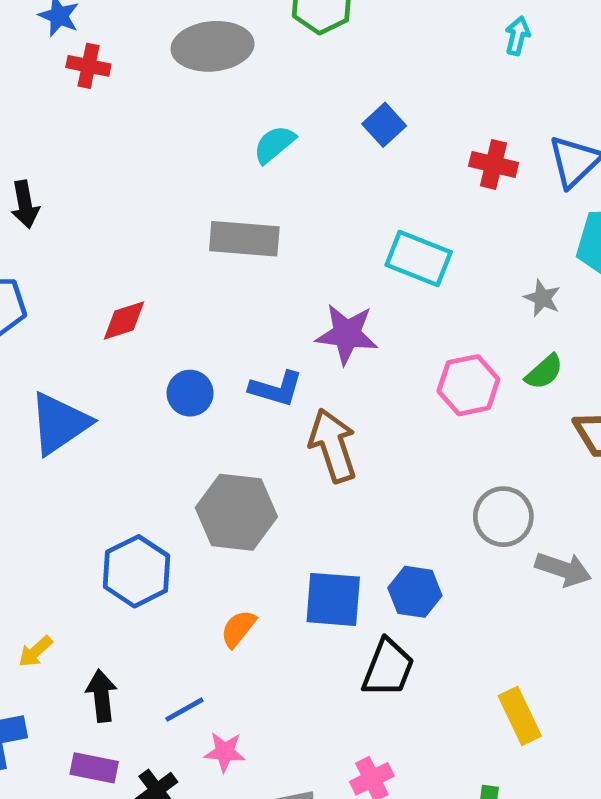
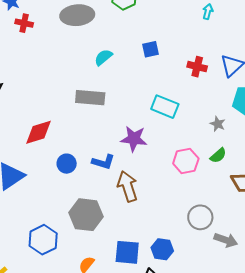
blue square: (384, 125) -> (150, 49), turned 30
red diamond: (124, 320) -> (39, 132), size x1.4

